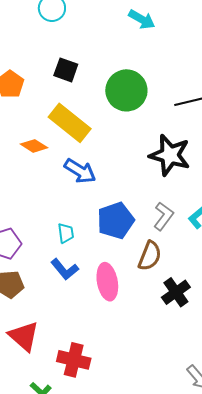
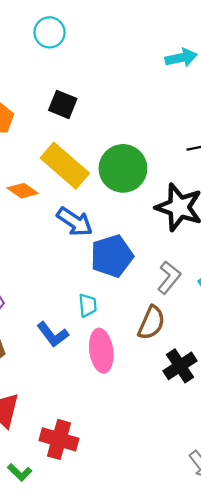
cyan arrow: (142, 19) -> (181, 58), moved, turned -44
green circle: (126, 90) -> (123, 168), moved
blue pentagon: (116, 220) -> (112, 256), moved
cyan trapezoid: (66, 233) -> (88, 305), moved

